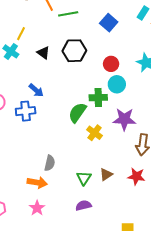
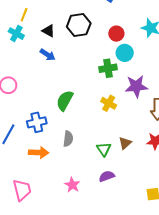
blue arrow: (36, 90) -> (47, 55), moved
blue cross: (26, 111) -> (37, 122), moved
green semicircle: (77, 112) -> (65, 101), moved
orange arrow: (37, 182) -> (39, 153), moved
pink star: (37, 208) -> (72, 185), moved

